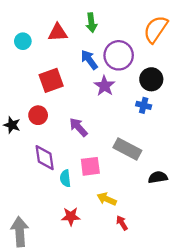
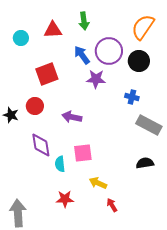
black circle: (151, 79) -> (139, 61), moved
purple star: (104, 86) -> (96, 79), turned -30
purple arrow: (78, 127) -> (72, 117), turned -36
gray rectangle: (127, 149) -> (149, 125), moved

